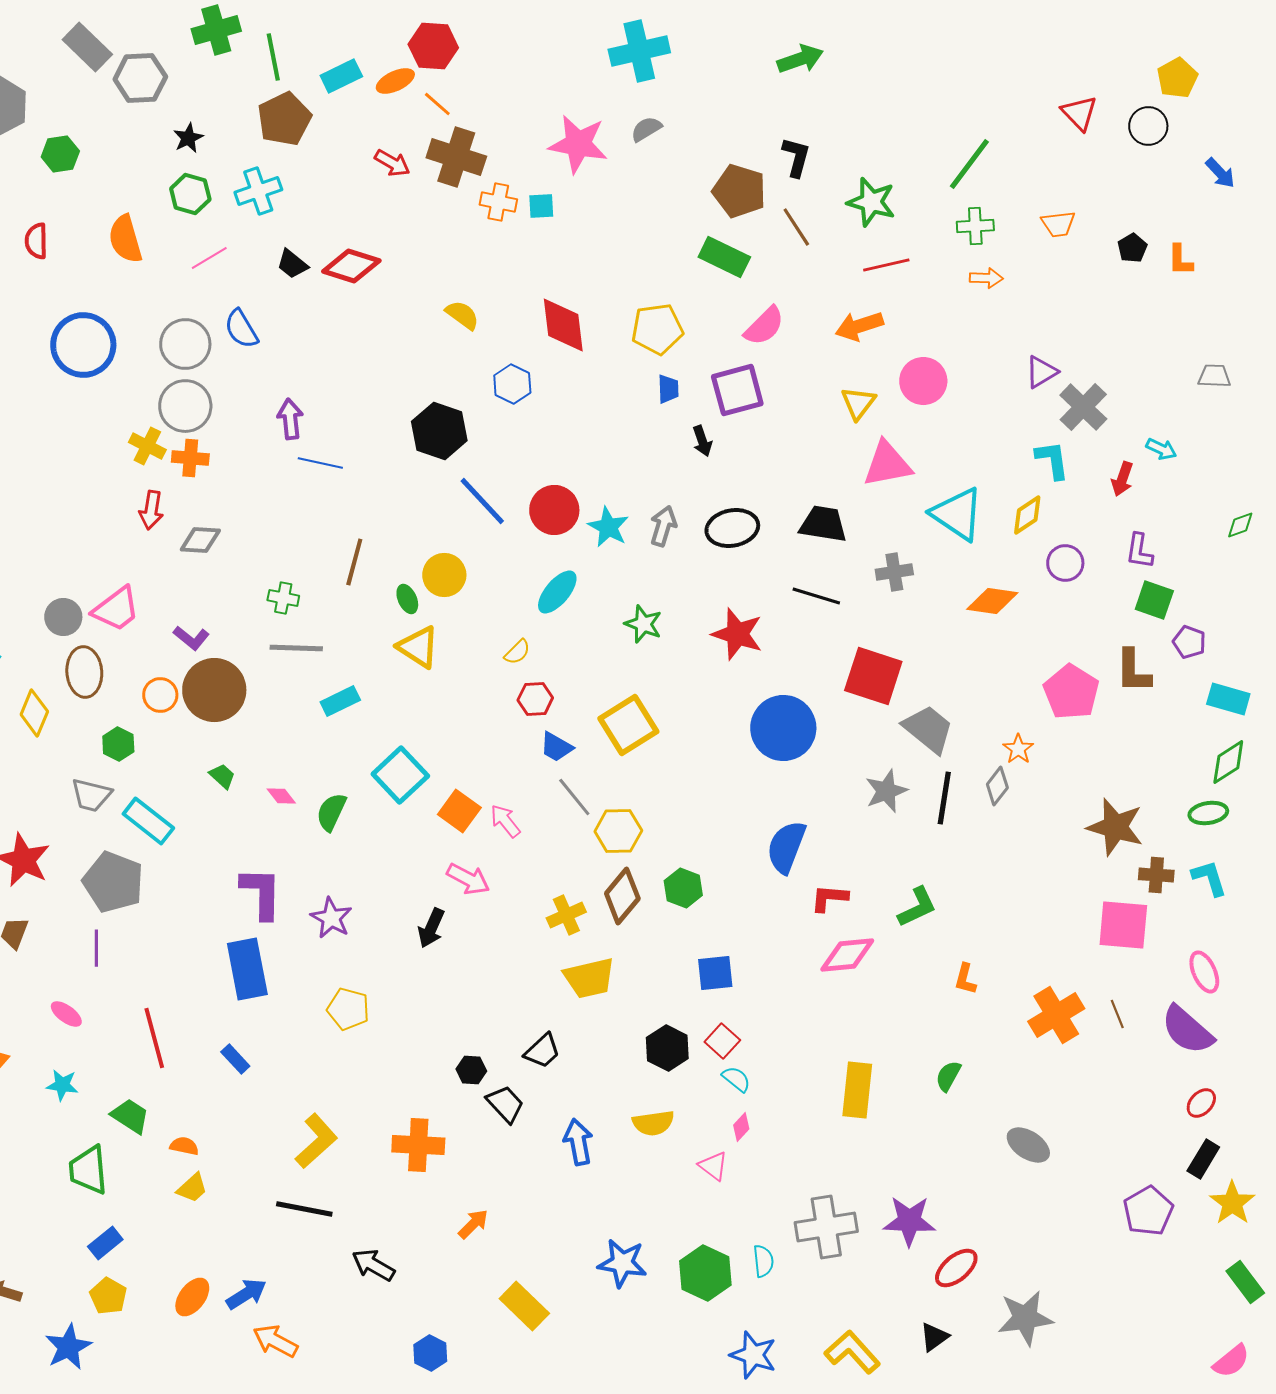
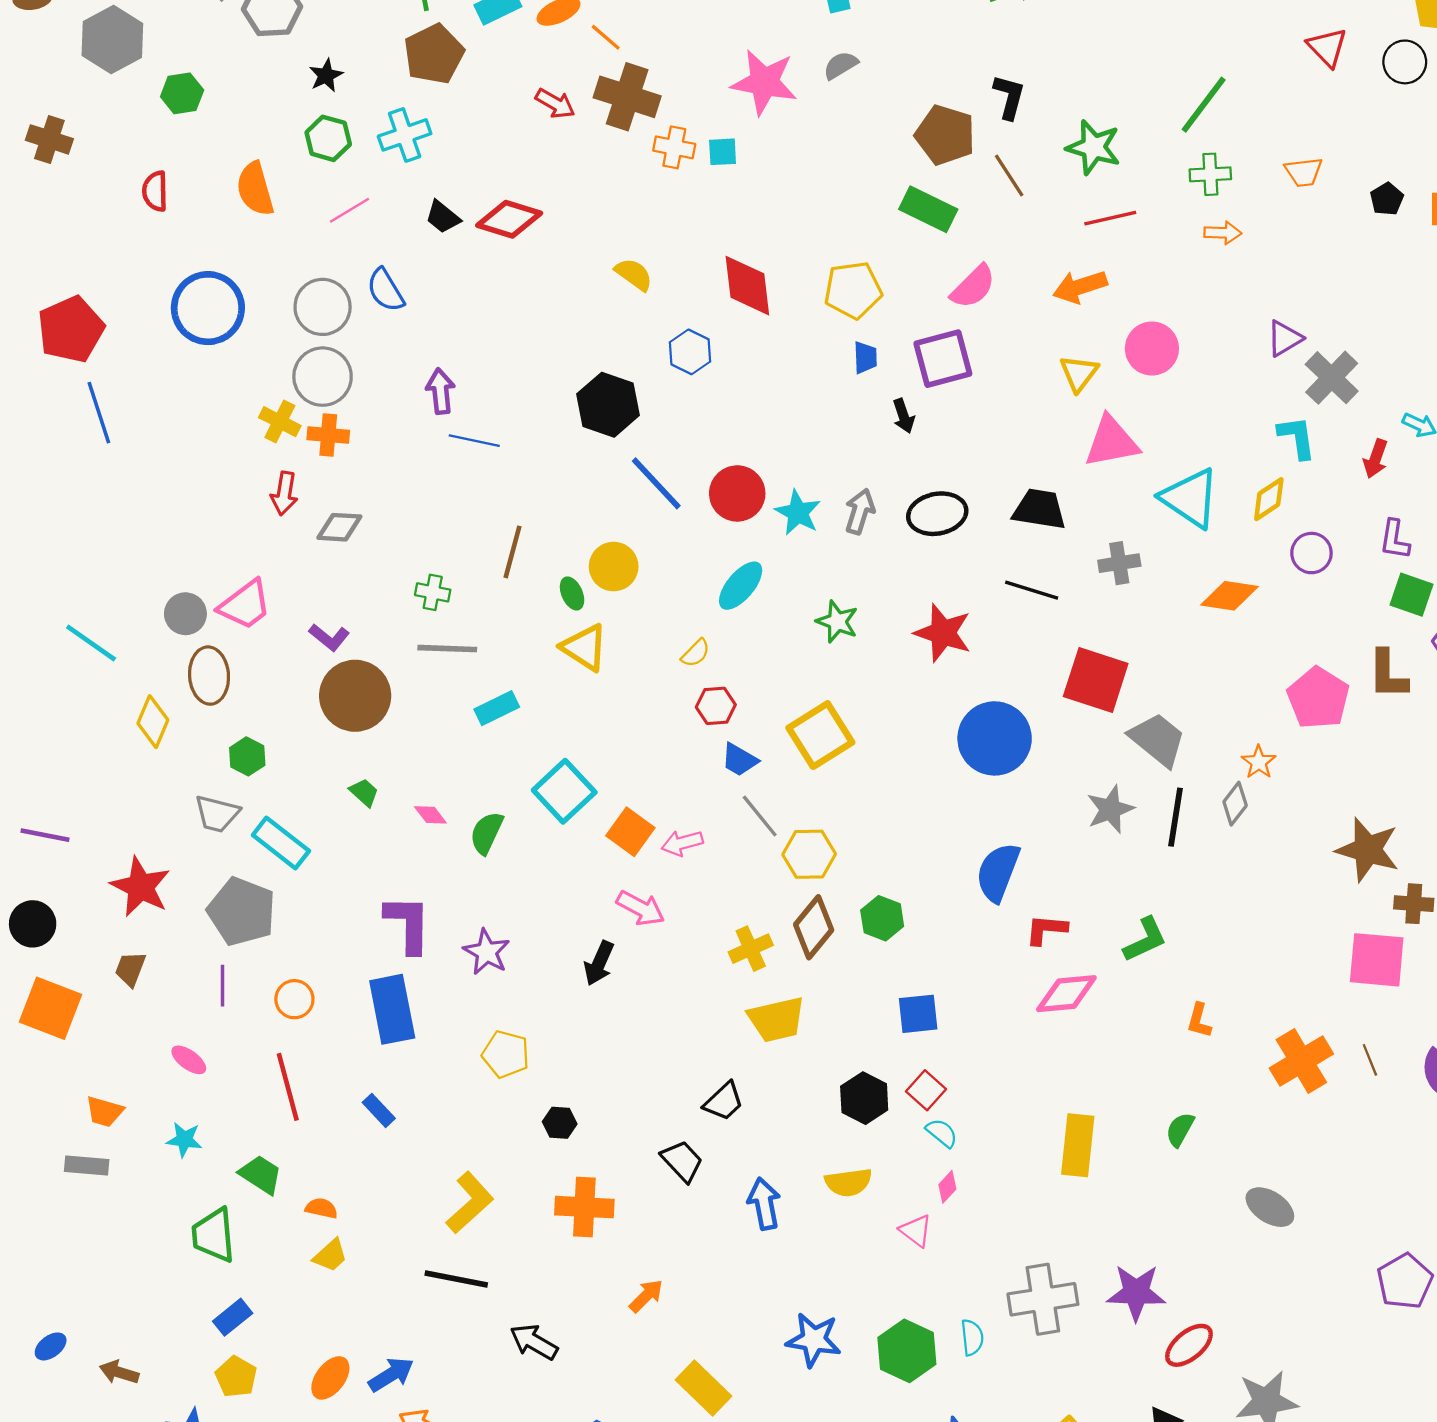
orange circle: (160, 695) -> (294, 999), moved
pink arrow: (505, 821) -> (682, 843), turned -66
black hexagon: (471, 1070) -> (560, 1123), moved

